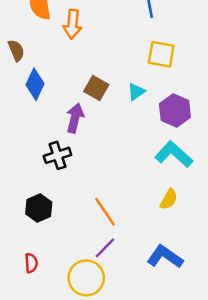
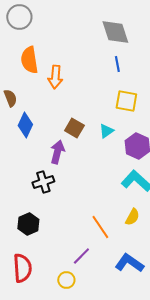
orange line: (105, 212) -> (100, 227), moved
red semicircle: (31, 263) -> (22, 268), size x1.8
yellow circle: (86, 278) -> (66, 280), size x0.6

